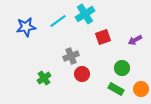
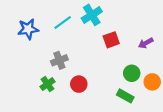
gray cross: (71, 56) -> (59, 60), moved
red circle: (82, 74) -> (79, 84), moved
orange circle: (141, 89) -> (152, 82), moved

